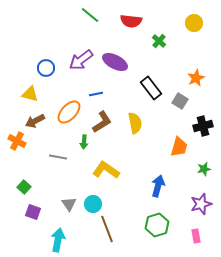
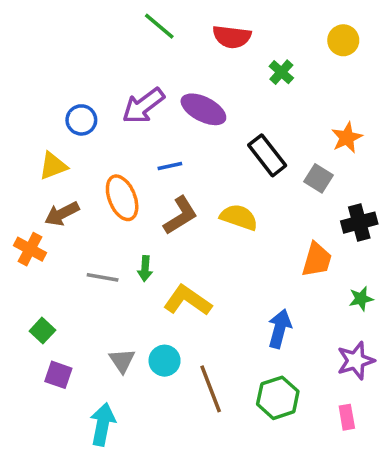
yellow triangle: (30, 94) -> (53, 166), turned -36
orange ellipse: (69, 112) -> (122, 198), turned -65
yellow semicircle: (135, 123) -> (239, 217), turned -60
green arrow: (84, 142) -> (145, 269), moved
brown line: (107, 229) -> (211, 389), moved

